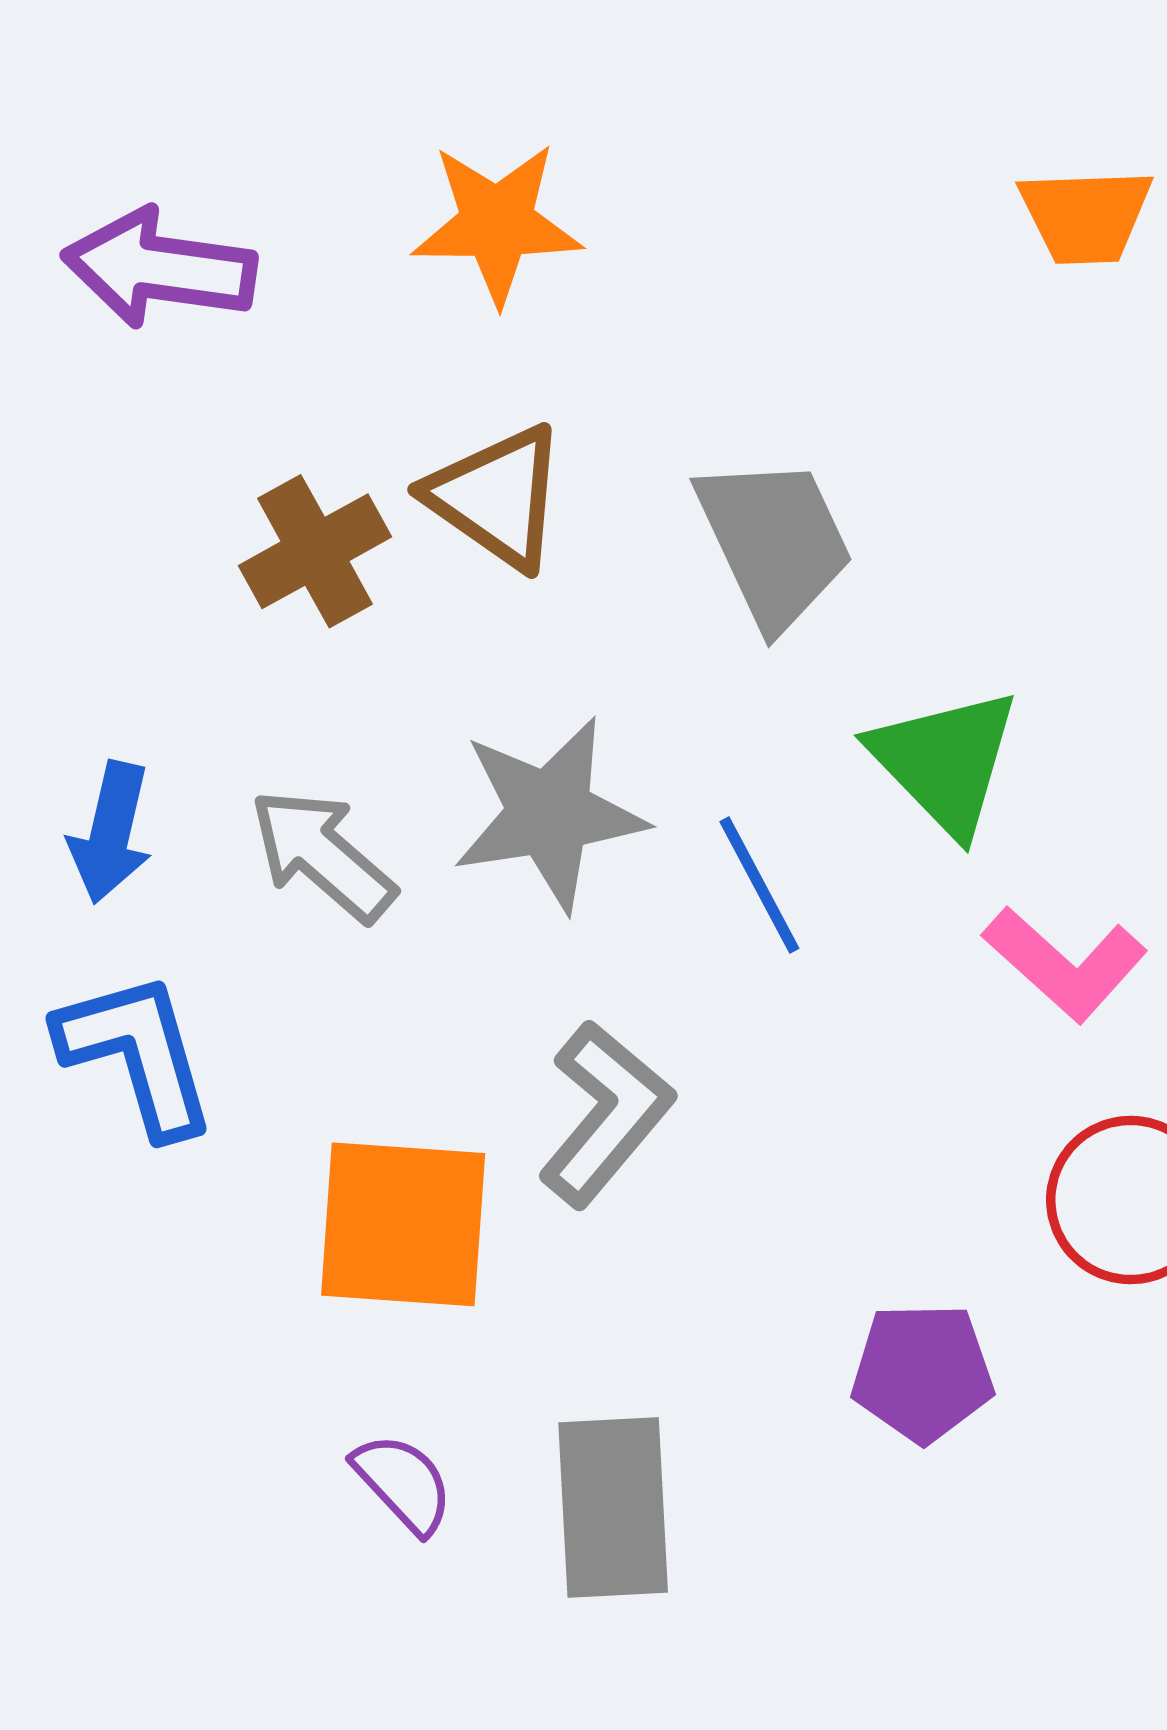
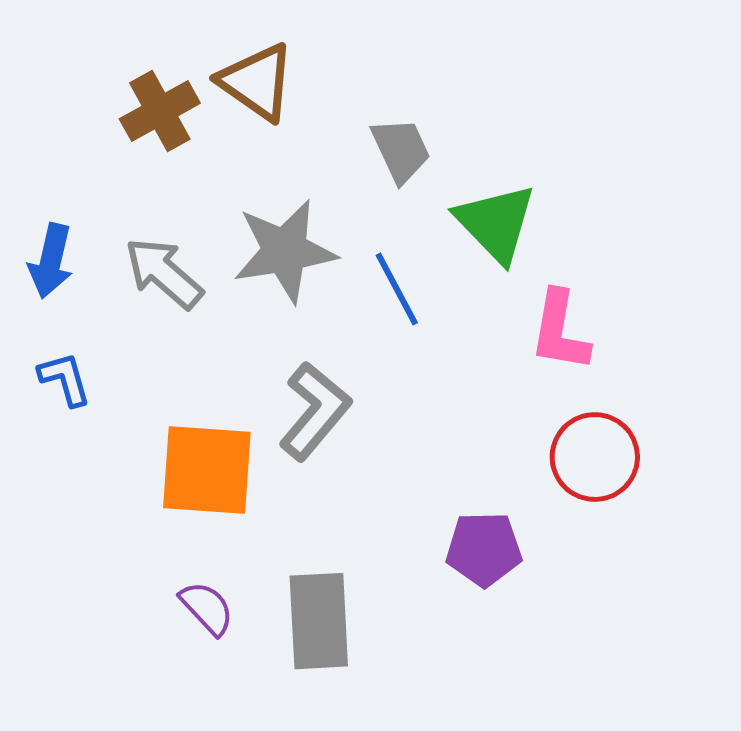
gray trapezoid: (774, 542) -> (401, 150), moved, size x0.7
pink L-shape: (1065, 964) -> (560, 331), turned 58
blue L-shape: (137, 1054) -> (65, 379), size x0.6

